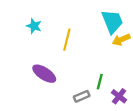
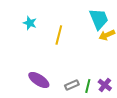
purple ellipse: (44, 74) -> (39, 80), moved
green line: (100, 82) -> (88, 86), moved

